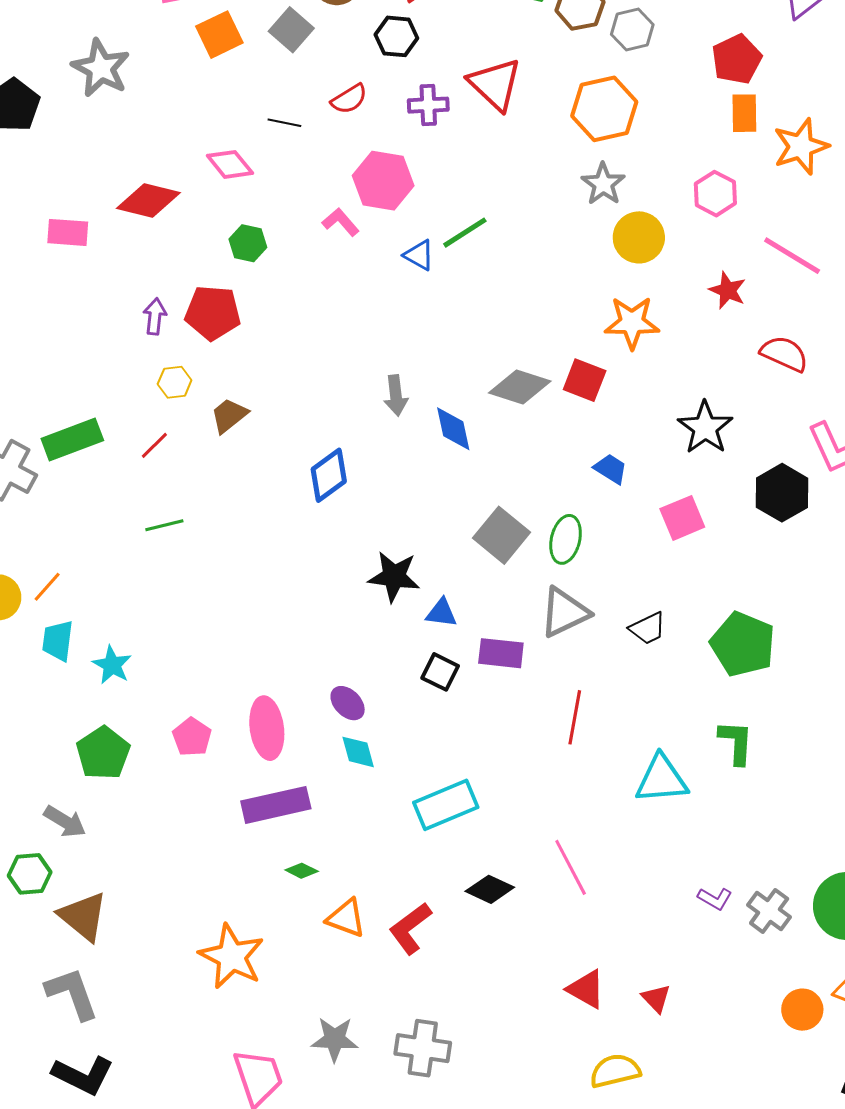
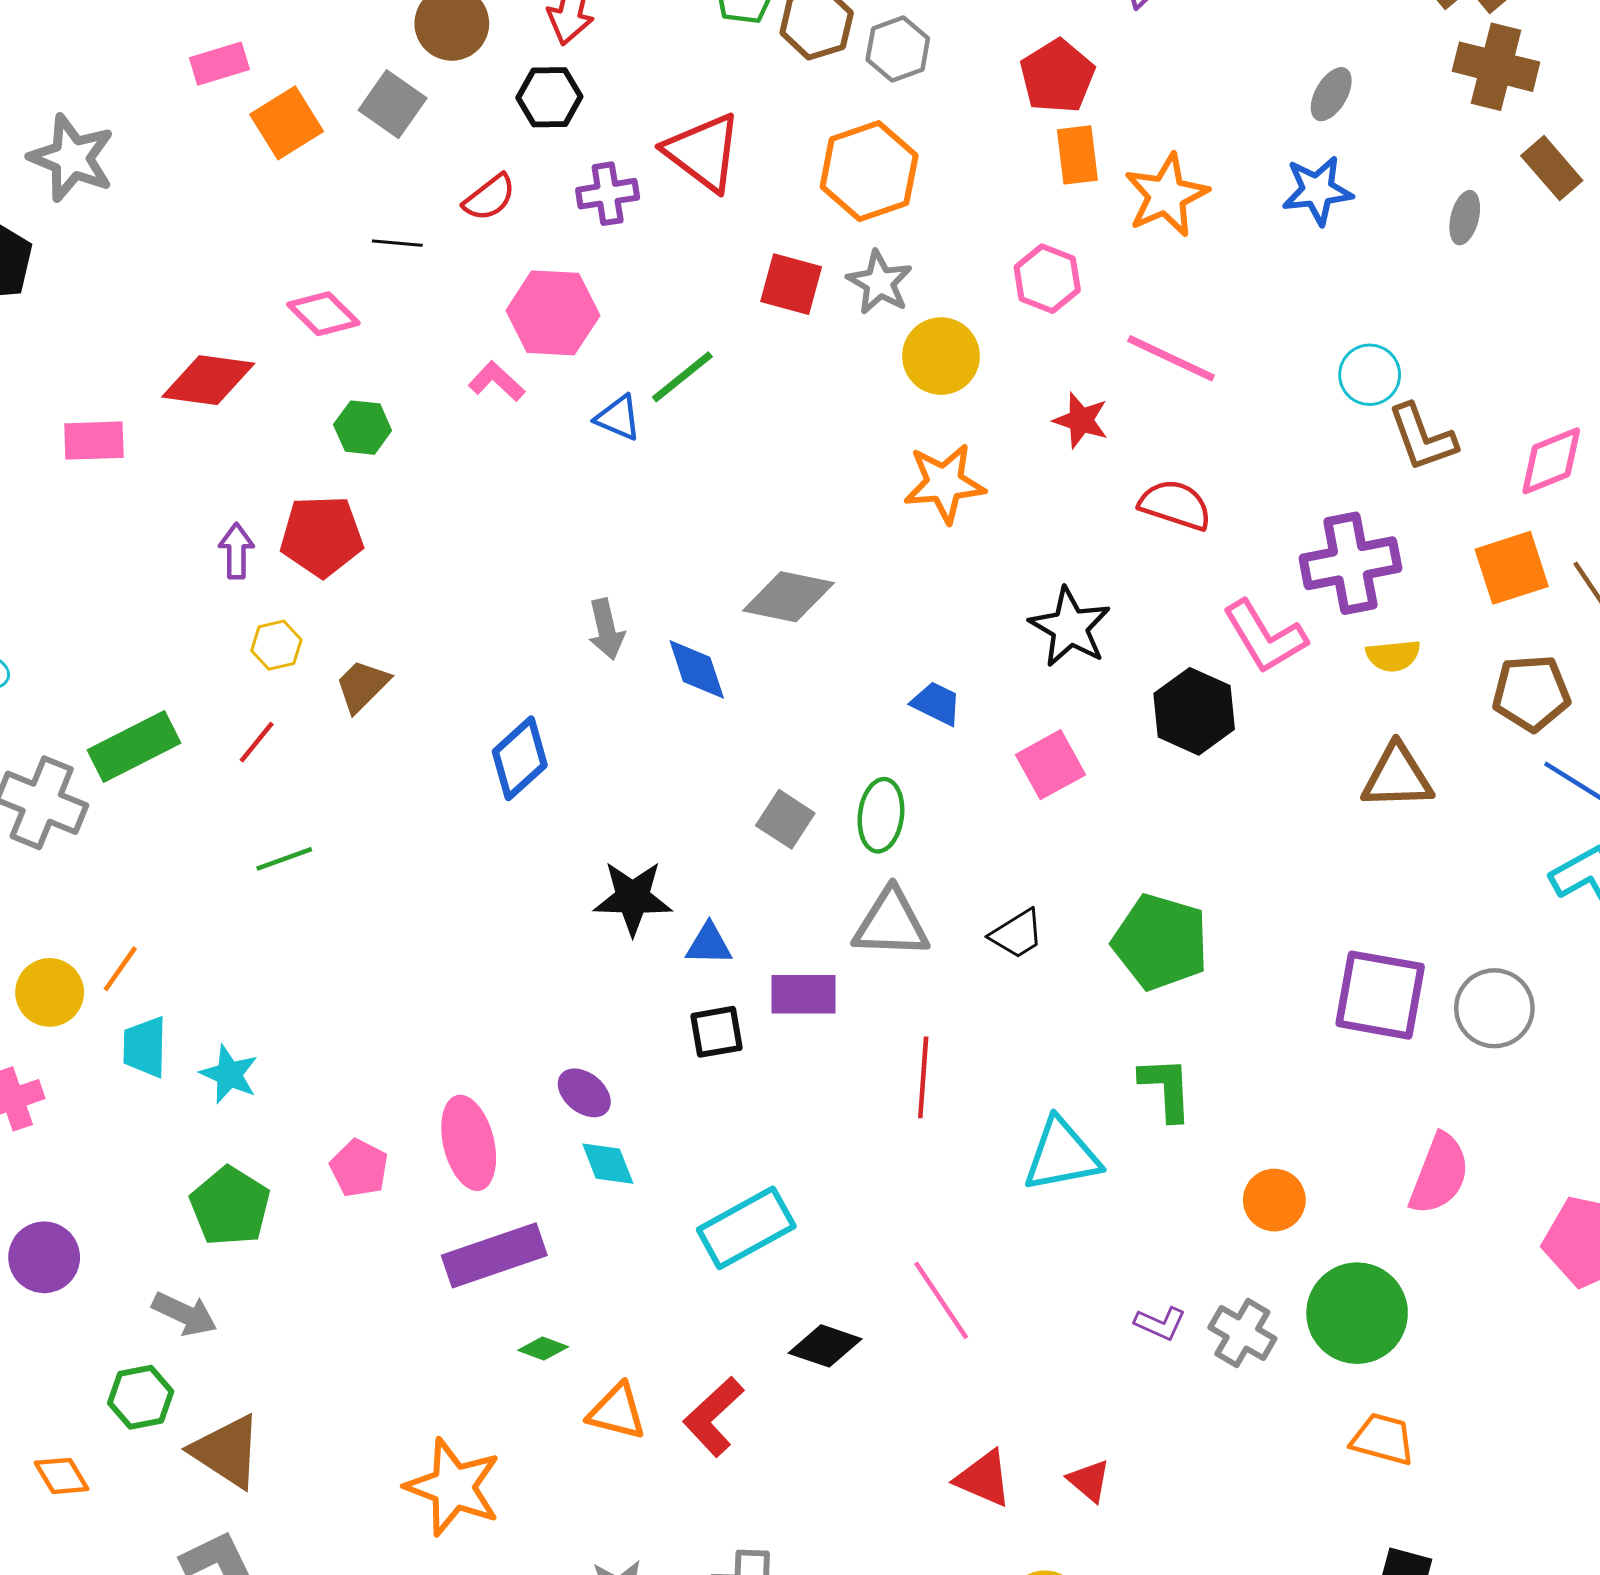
gray star: (101, 68) -> (72, 158), moved
red square: (585, 380) -> (791, 284), moved
gray square: (501, 535) -> (785, 819), size x0.7
gray triangle: (564, 612) -> (891, 924), turned 34
black square: (440, 672) -> (716, 1032), turned -30
orange circle: (802, 1010) -> (1274, 1200), moved

